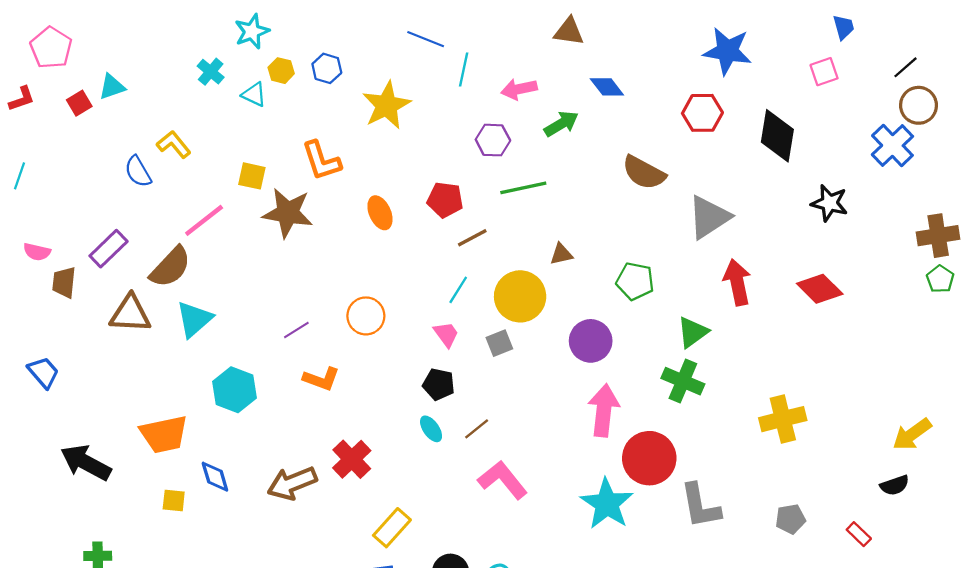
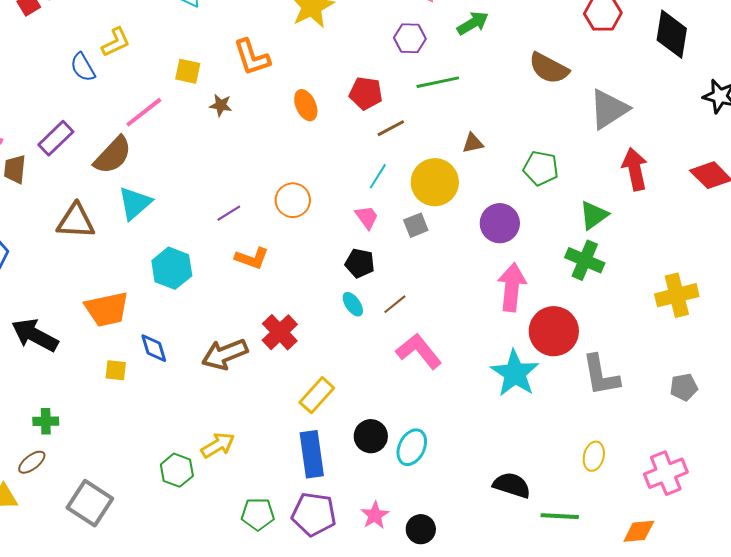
yellow L-shape: (174, 144) -> (116, 42), turned 104
brown star: (288, 213) -> (221, 105), size x0.5
brown triangle: (130, 314) -> (76, 221), moved

